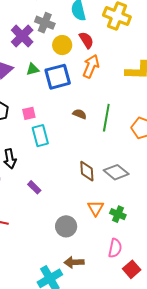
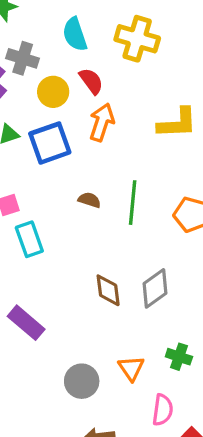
gray diamond: (116, 172) -> (155, 288), turned -70
purple rectangle: (34, 187) -> (26, 323), size x1.6
orange triangle: (96, 208) -> (131, 368), moved
green cross: (118, 214) -> (179, 357), moved

